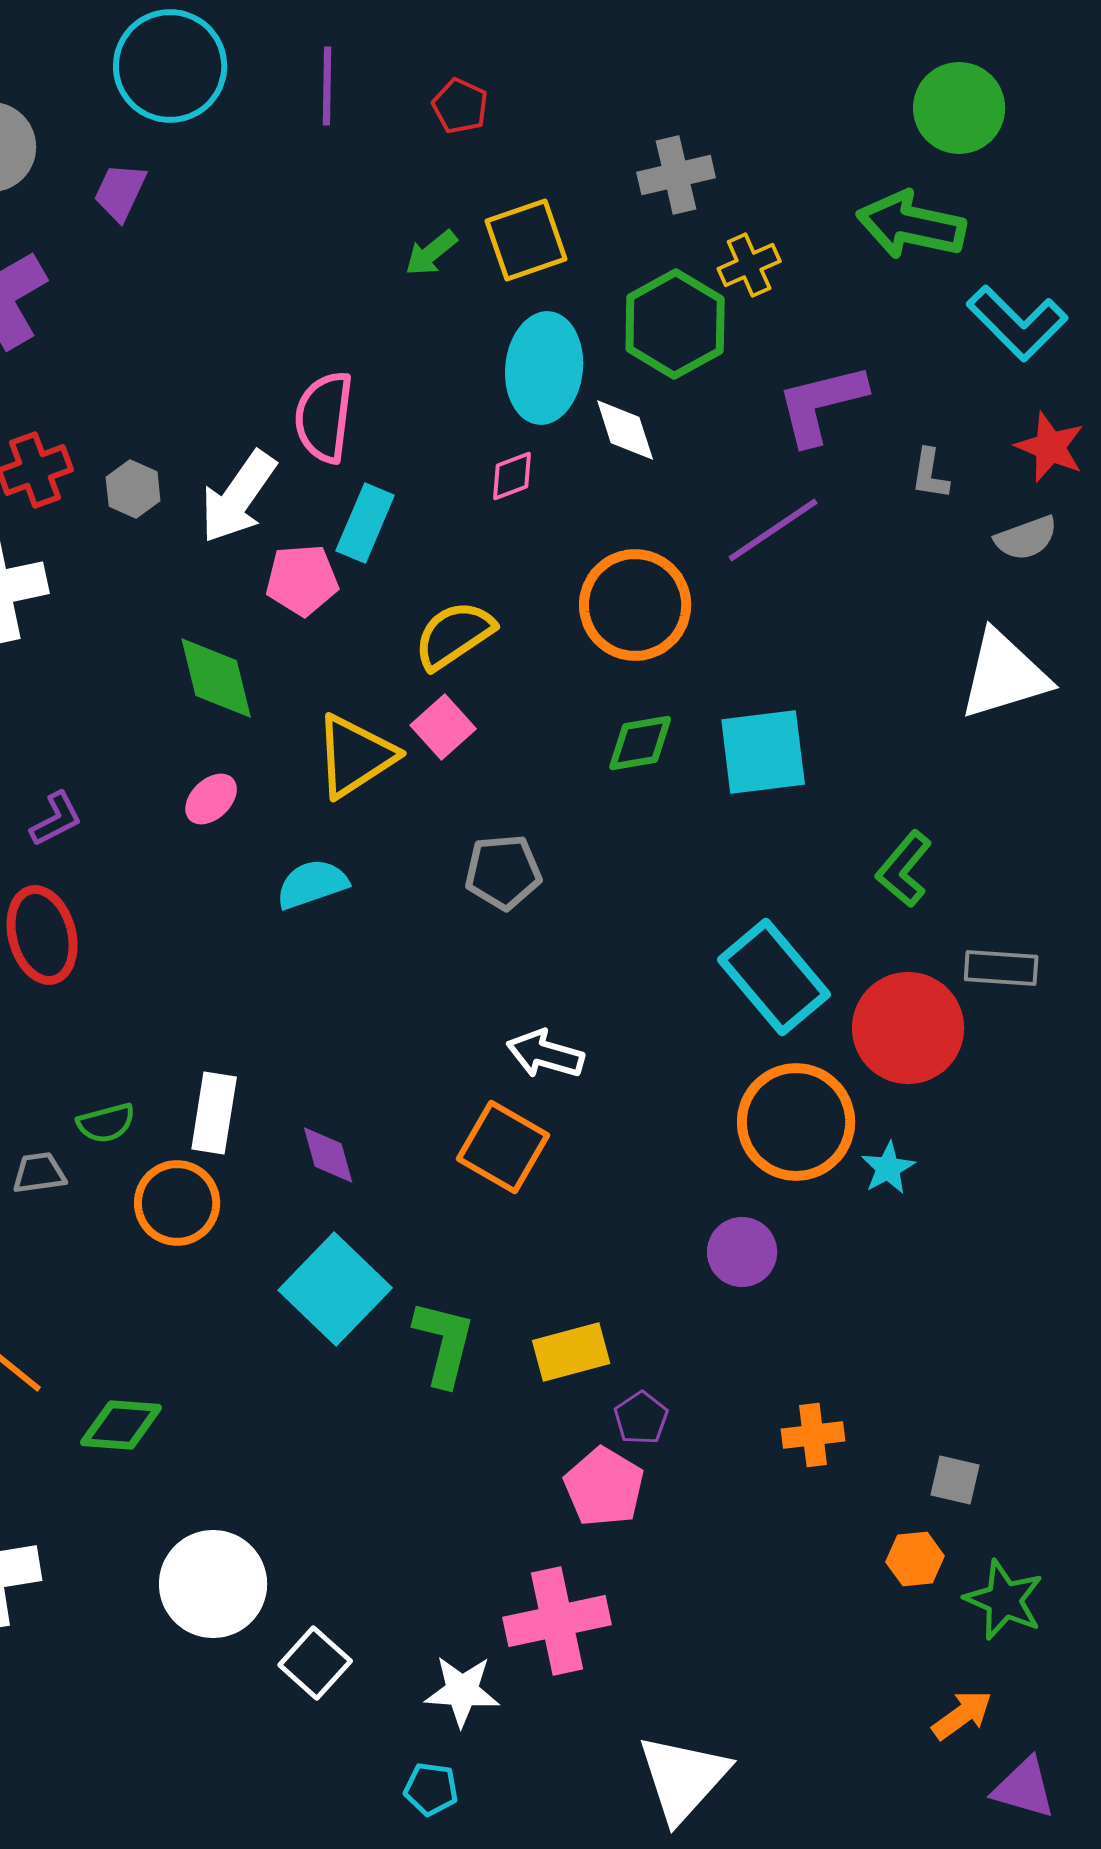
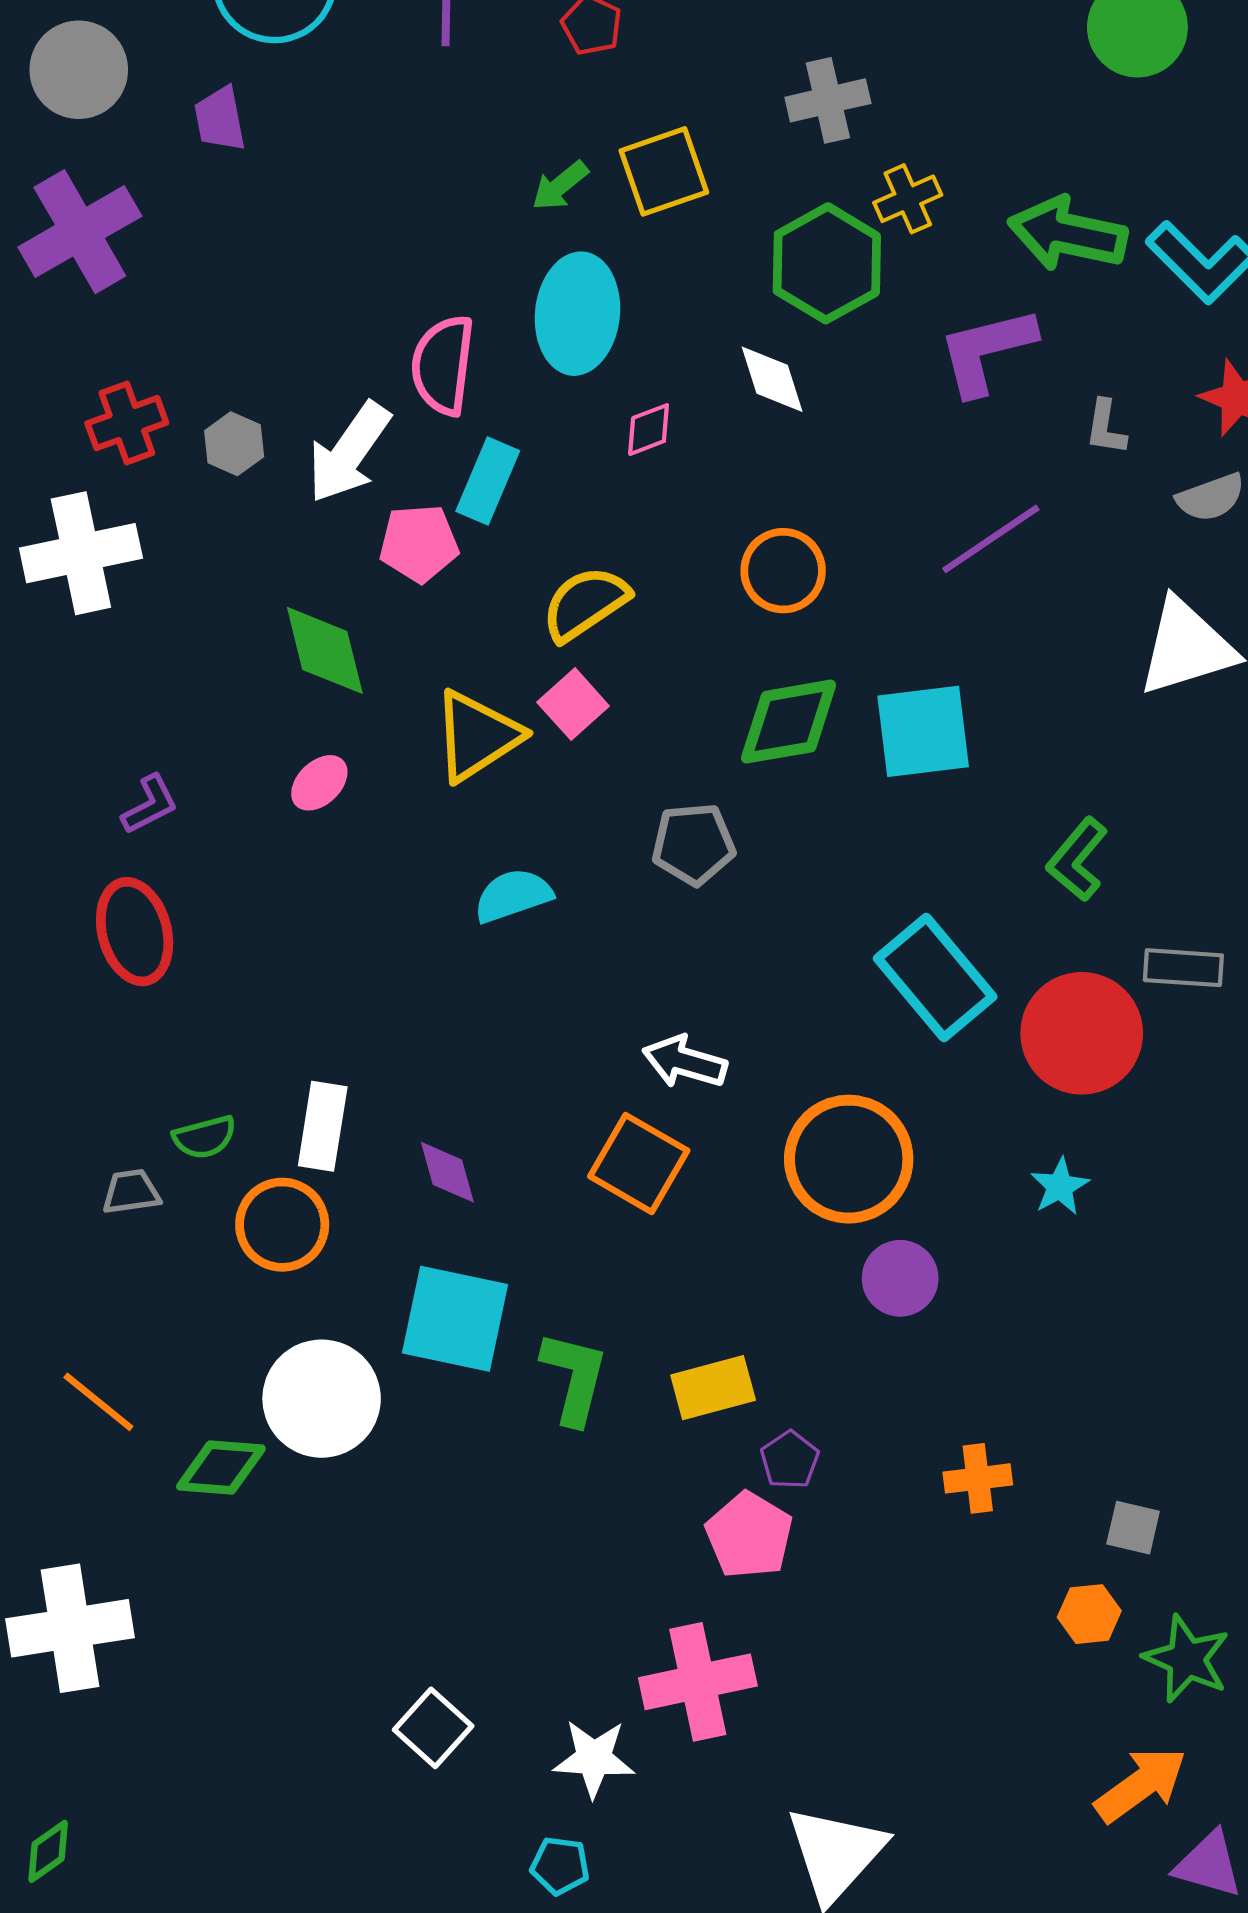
purple trapezoid: (120, 192) -> (220, 119), turned -36
green arrow: (911, 225) -> (1067, 234), moved
cyan ellipse: (544, 368) -> (577, 314), moved
purple line: (773, 530) -> (991, 539), moved
orange circle: (635, 605) -> (783, 571), size x0.7
green diamond: (640, 743) -> (789, 722), size x1.4
gray pentagon: (503, 872) -> (693, 844), moved
cyan semicircle: (312, 884) -> (513, 895), moved
orange circle: (796, 1122) -> (849, 1159), moved
cyan square: (335, 1289) -> (455, 1319), turned -32
white circle: (213, 1584) -> (322, 1399), moved
orange arrow: (962, 1715) -> (1141, 1785), size x1.4

